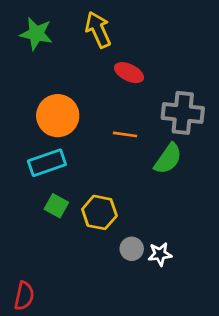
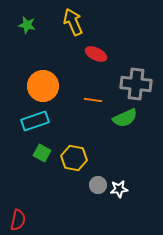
green star: (36, 34) -> (27, 25), size x0.7
green semicircle: (168, 159) -> (125, 118), turned 30

